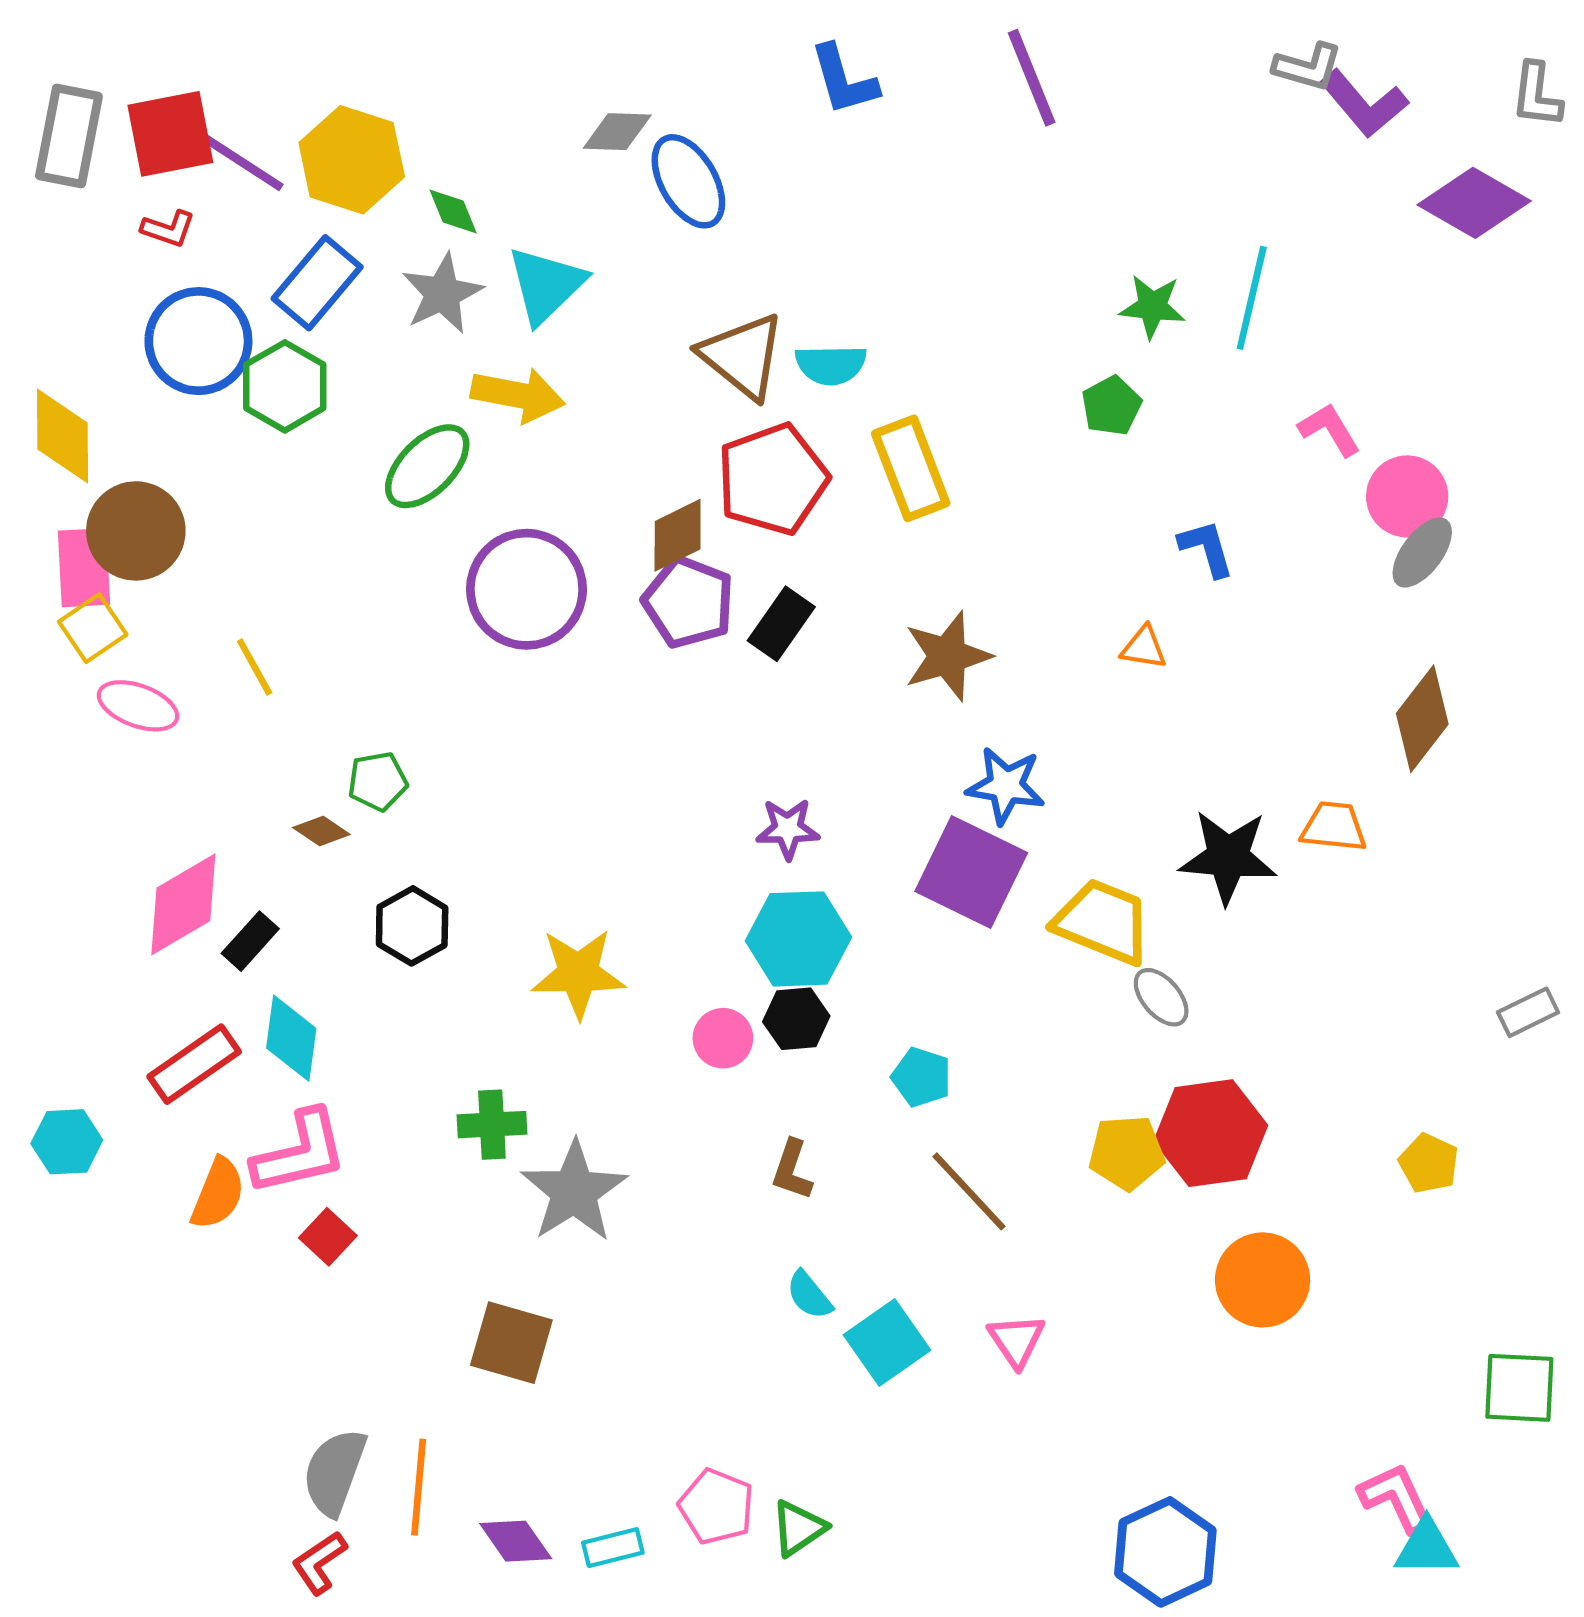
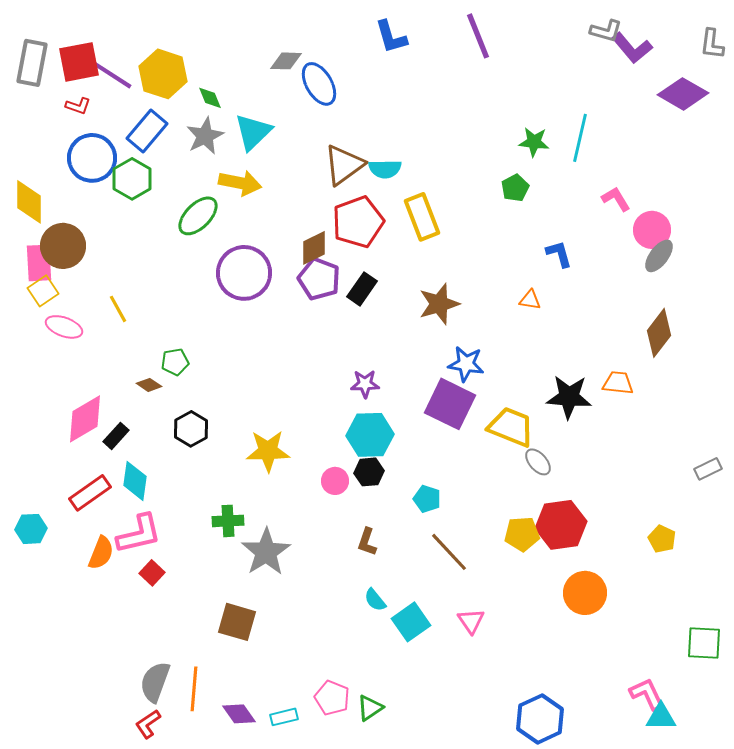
brown triangle: (742, 356) -> (344, 165), turned 45

